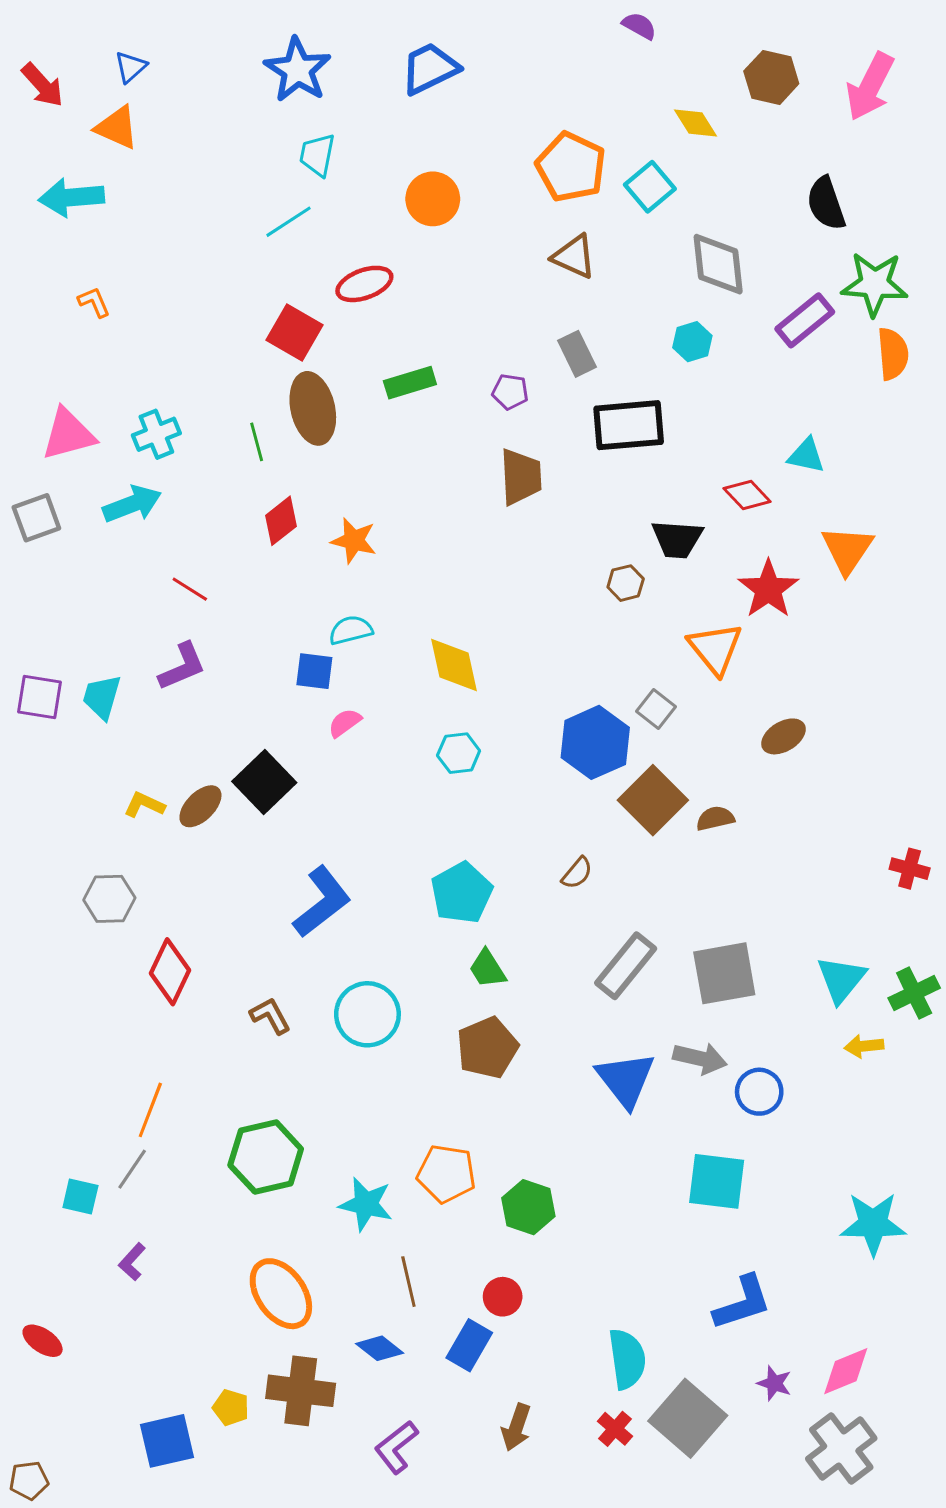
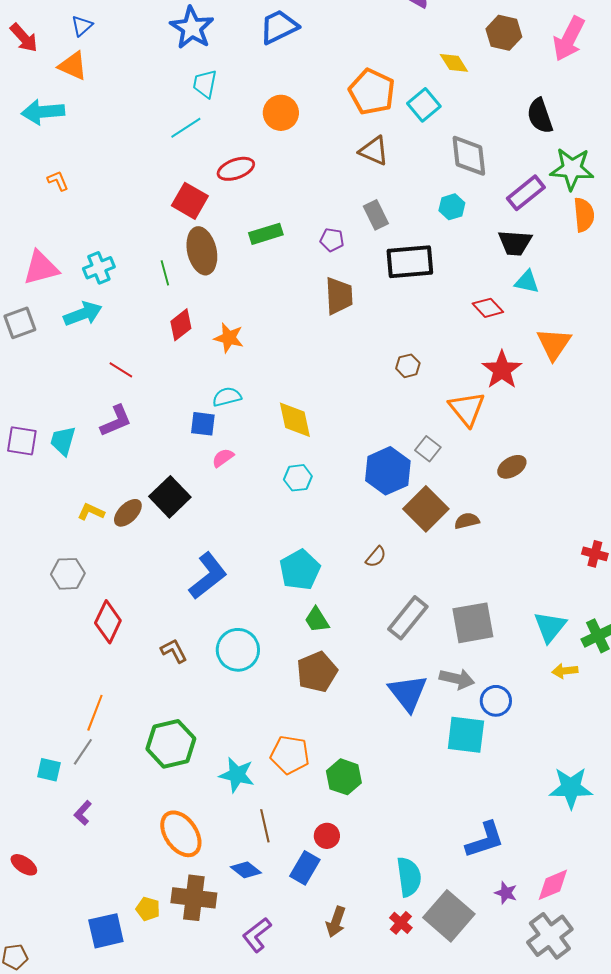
black trapezoid: (677, 539) -> (515, 243), moved
cyan square: (717, 1181) -> (466, 735), moved

